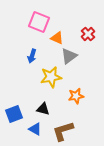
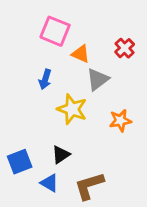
yellow star: (51, 77) -> (72, 109), turned 30
orange star: (76, 96) -> (120, 121), moved
black triangle: (43, 109) -> (61, 155), turned -48

